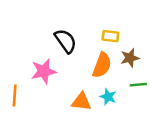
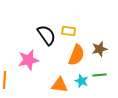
yellow rectangle: (110, 36) -> (69, 31), moved
green line: (138, 85) -> (100, 75), moved

